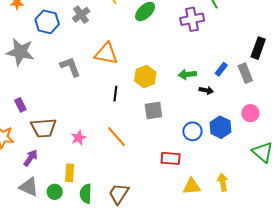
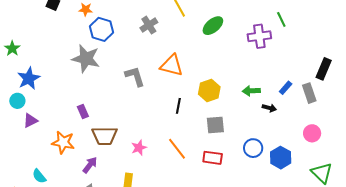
blue hexagon: (47, 22) -> (102, 29), moved
blue hexagon: (220, 127) -> (281, 158), moved
red rectangle: (171, 158) -> (213, 158), moved

